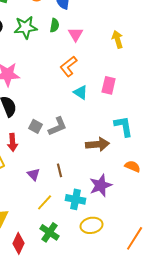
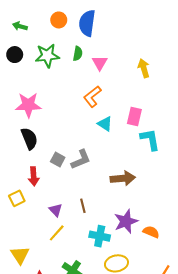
cyan L-shape: (124, 126) -> (150, 140), moved
orange semicircle: (133, 166) -> (151, 232), moved
yellow line: (45, 202) -> (57, 233), moved

